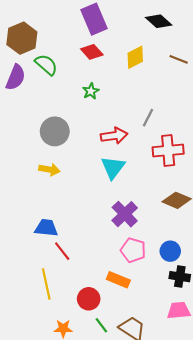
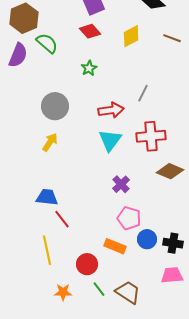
red cross: (168, 150) -> (151, 136), moved
yellow arrow: (49, 170) -> (50, 142), turned -66
purple cross: (125, 214) -> (121, 184), size x0.7
blue circle: (170, 251) -> (147, 239), moved

